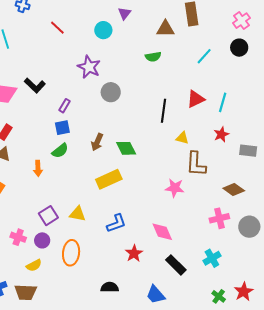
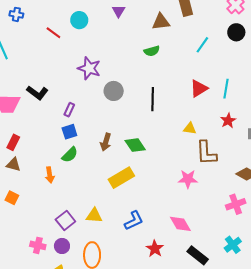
cyan circle: (103, 30) -> (79, 20), moved
black line: (164, 111) -> (153, 99), moved

